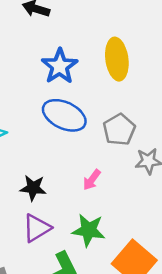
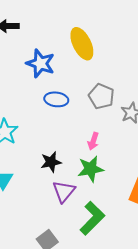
blue ellipse: (64, 115) -> (56, 99), size x0.7
green star: (89, 230) -> (91, 169), moved

